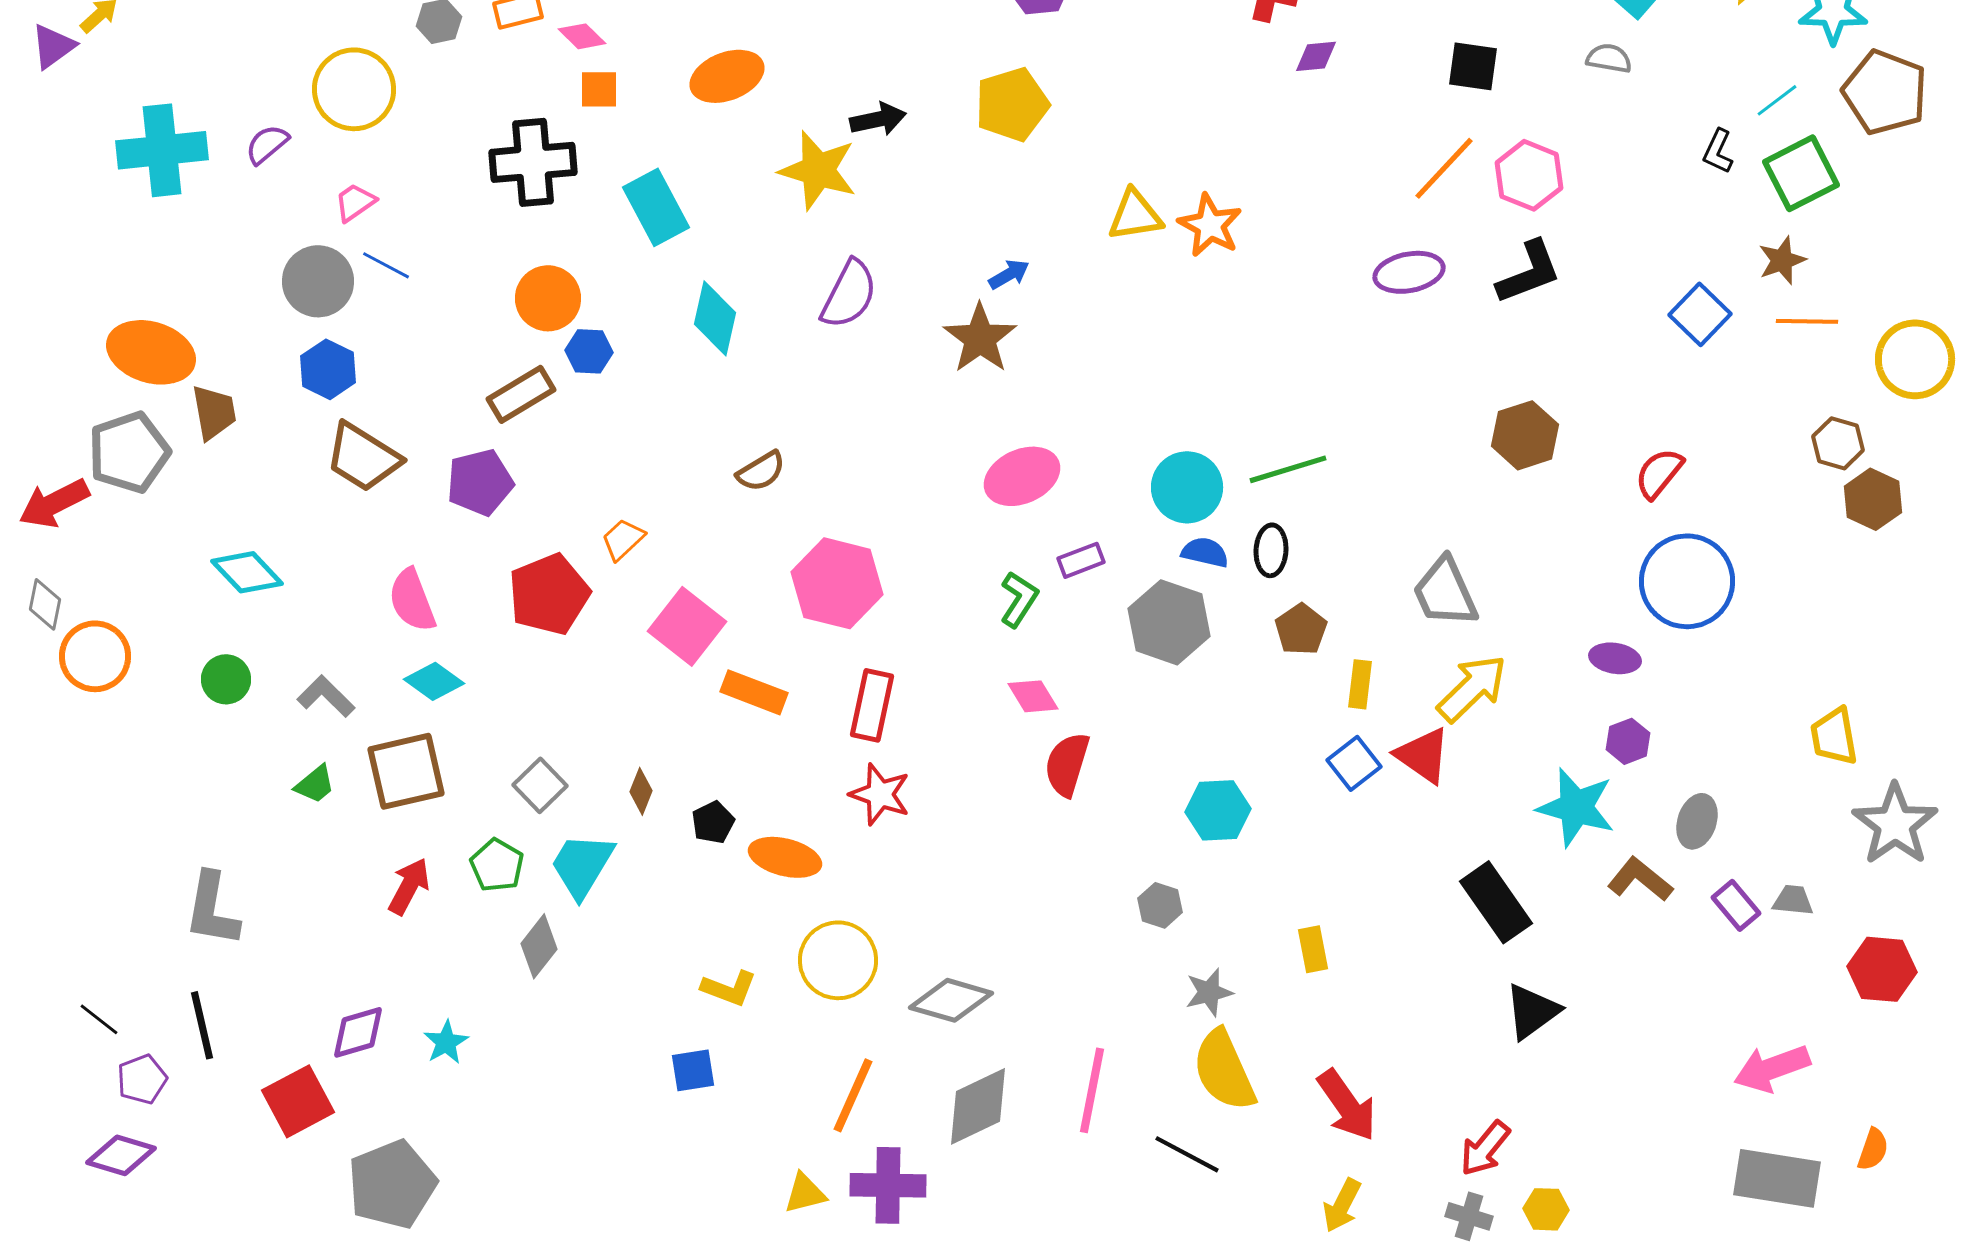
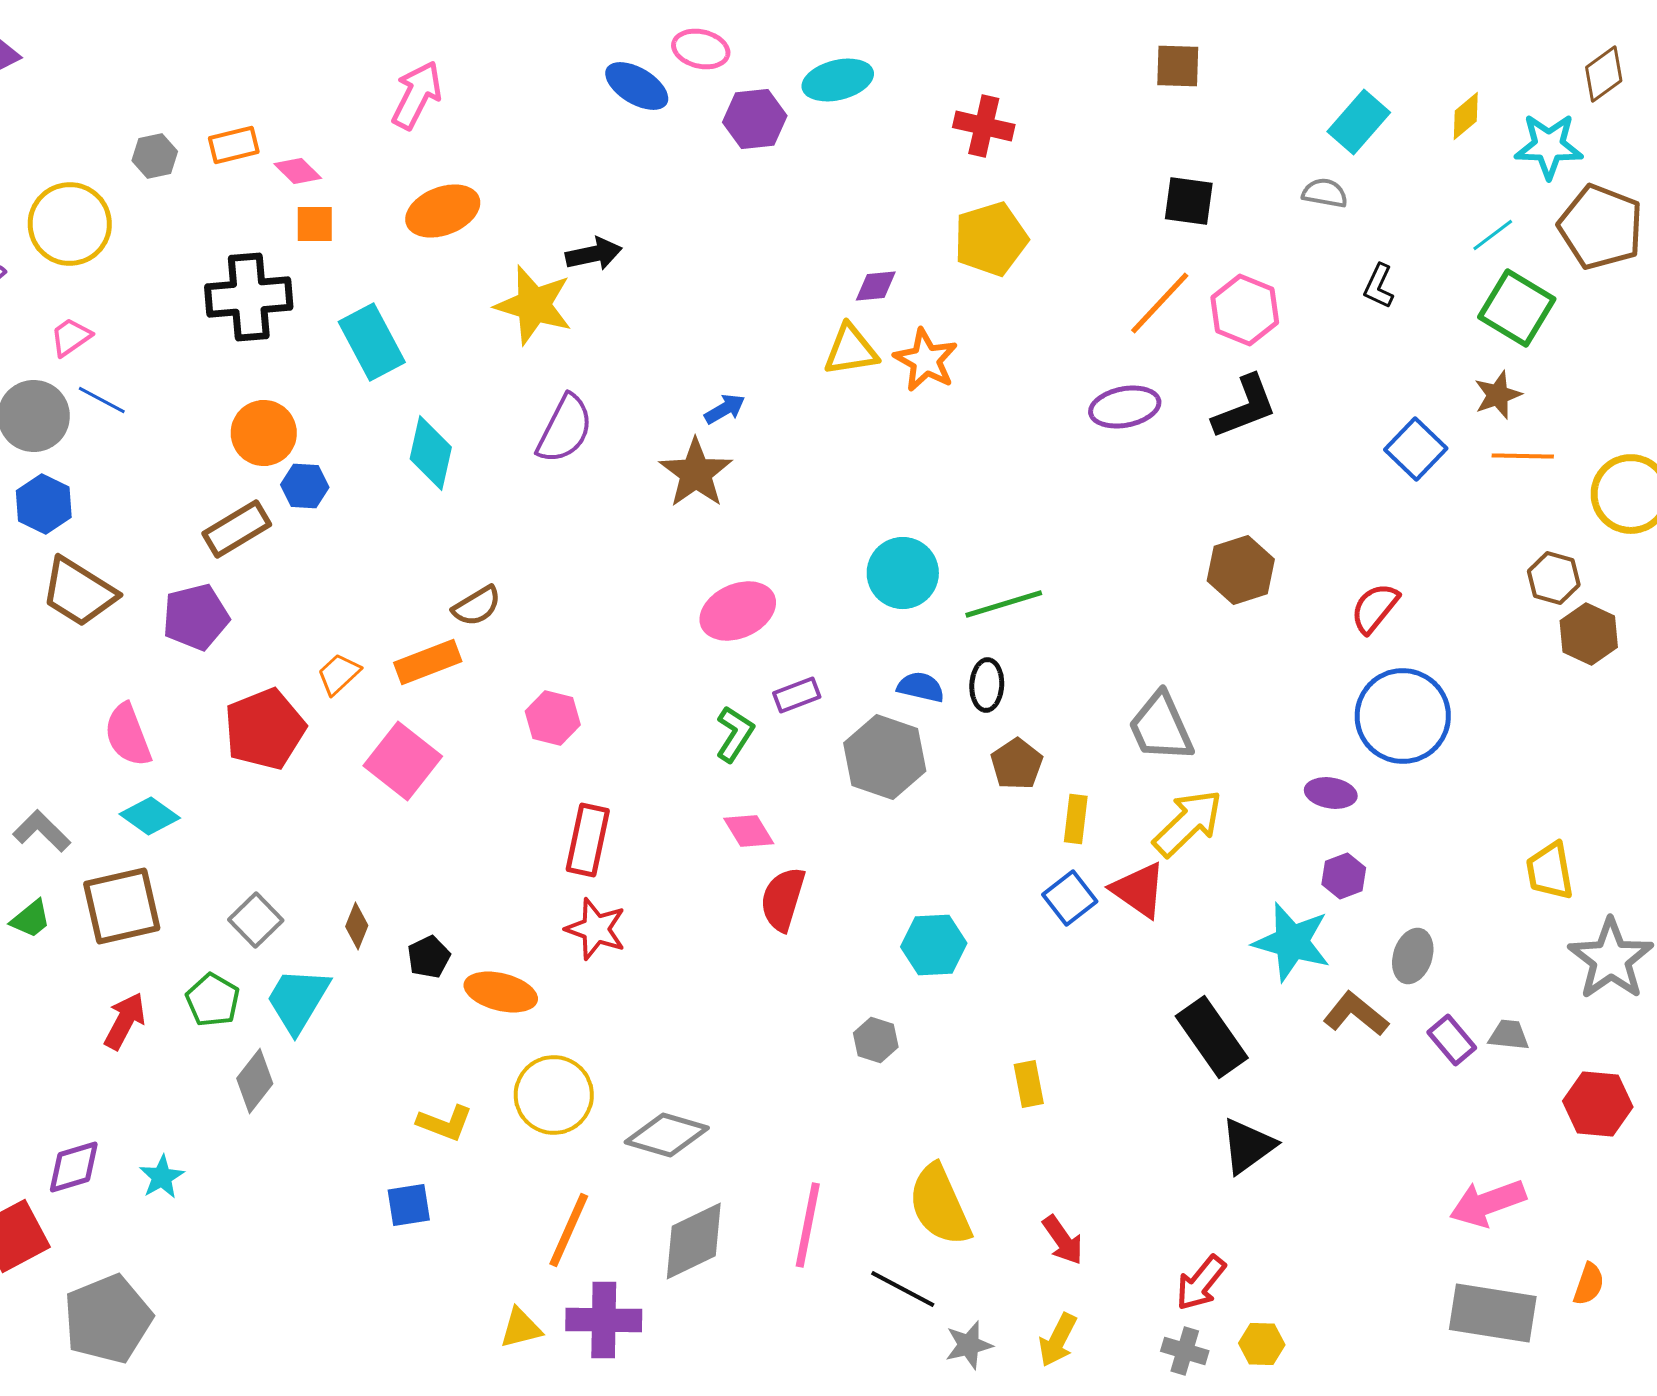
purple diamond: (1316, 56) -> (876, 286), moved
yellow pentagon: (1012, 104) -> (991, 239), moved
black L-shape: (1718, 151) -> (1379, 286), moved
green square: (1801, 173) -> (1517, 308), turned -32
cyan circle: (1187, 487) -> (903, 573), moved
pink hexagon: (837, 583) -> (553, 718), size x0.6
orange rectangle: (754, 692) -> (428, 662), moved, turned -42
gray star: (1209, 992) -> (969, 1345), moved
red arrow: (1347, 1105) -> (1063, 1240), size x0.7

